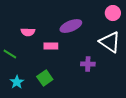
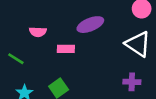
purple cross: (88, 64) -> (132, 82), moved

